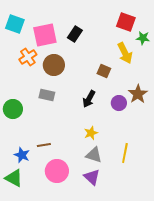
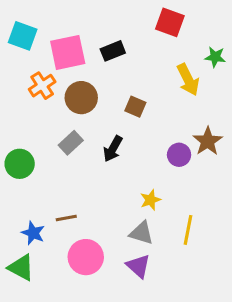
red square: (126, 22) -> (170, 22), moved
black rectangle: (75, 34) -> (113, 51), turned 35
brown square: (104, 71) -> (135, 107), moved
gray rectangle: (47, 95) -> (71, 143), turned -56
black arrow: (89, 99) -> (113, 149), moved
yellow star: (91, 133) -> (150, 200), moved

